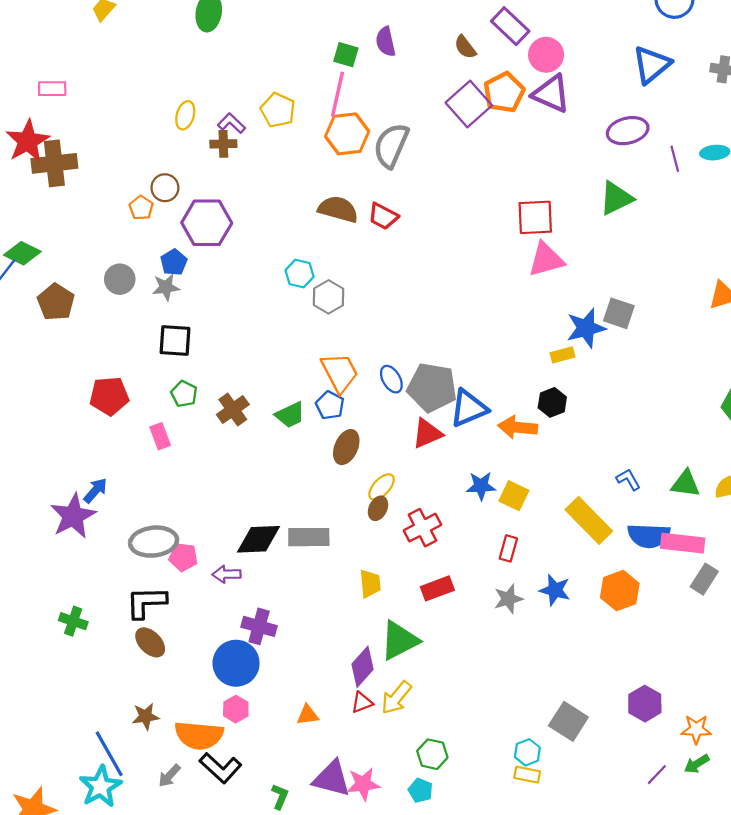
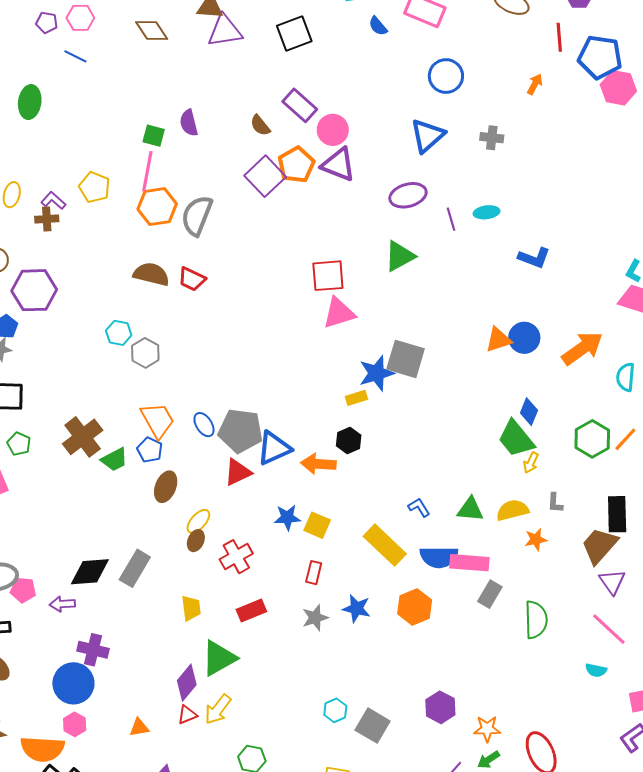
gray square: (619, 313) -> (406, 359), size x1.4
brown cross: (233, 410) -> (83, 437), moved, size x1.4
gray rectangle: (309, 537) -> (135, 568), turned -57
cyan hexagon: (527, 752) -> (335, 710), moved

